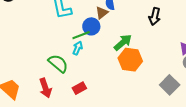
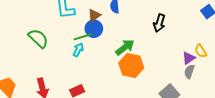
brown triangle: (102, 13) -> (94, 15), moved
green semicircle: (58, 63) -> (38, 38), moved

